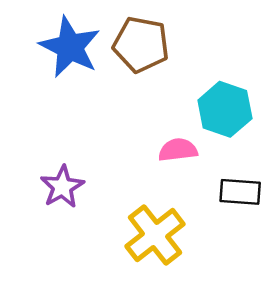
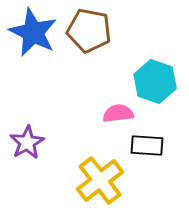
black rectangle: (240, 192) -> (147, 145), moved

